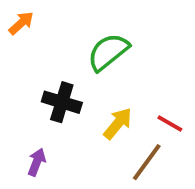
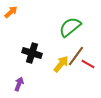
green semicircle: (108, 52) -> (70, 27), moved
brown line: (147, 162) -> (76, 56), moved

